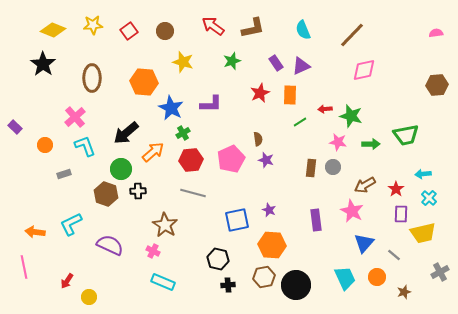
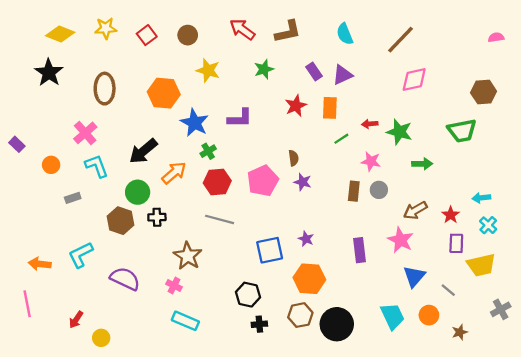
brown hexagon: (437, 85) -> (484, 92), moved
green trapezoid: (406, 135) -> (462, 131), moved
pink star: (338, 142) -> (371, 161), moved

